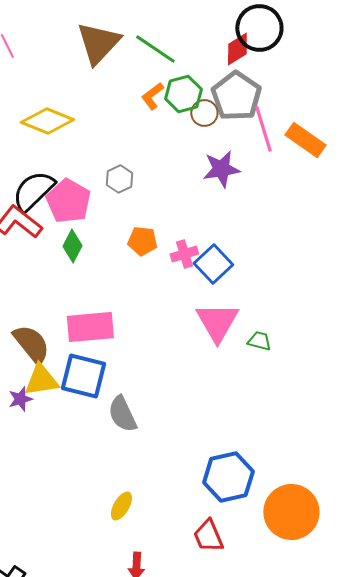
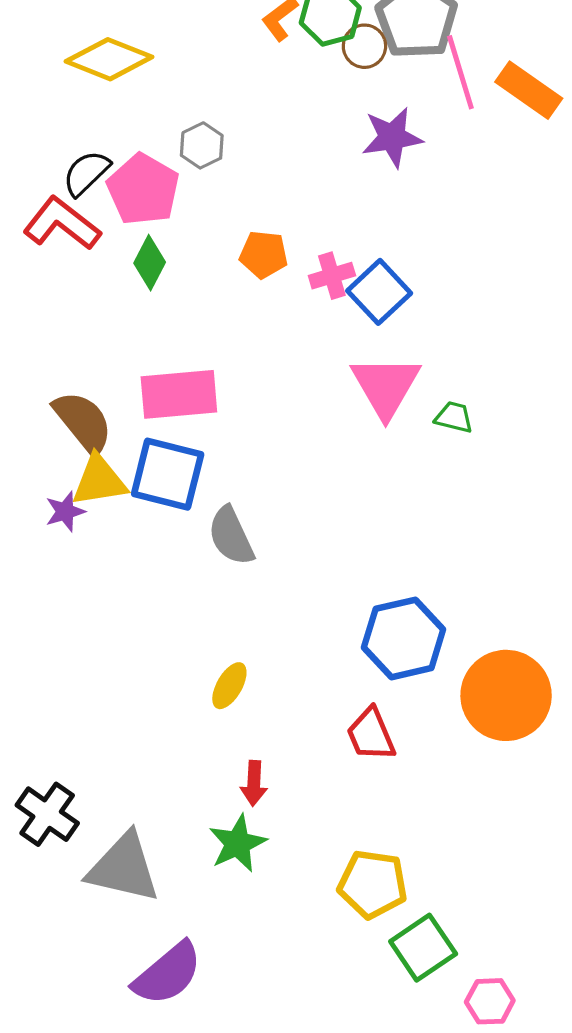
gray hexagon: (119, 179) -> (202, 145), moved
black semicircle: (33, 191) -> (86, 173), size x0.7

